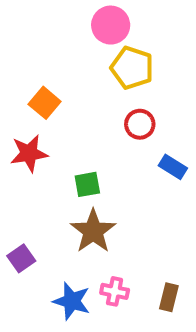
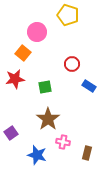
pink circle: (111, 25) -> (37, 32), moved
yellow pentagon: (132, 68) -> (68, 15), moved
green square: (87, 184) -> (45, 87), moved
pink cross: (115, 291) -> (63, 142), moved

